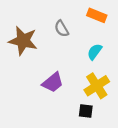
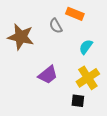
orange rectangle: (97, 15) -> (75, 14), moved

